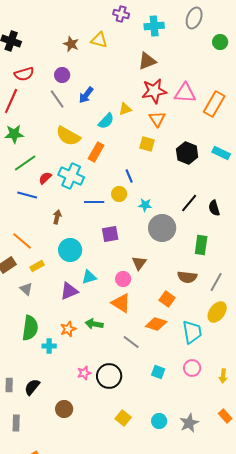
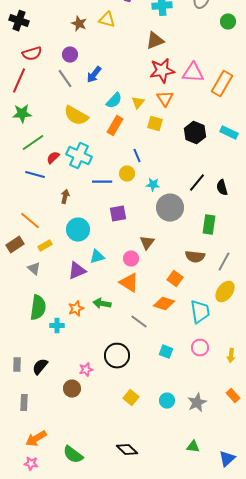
yellow triangle: (125, 109) -> (138, 103), moved, turned -32
orange rectangle: (96, 152) -> (115, 126), moved
pink star: (84, 373) -> (86, 370), moved

